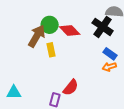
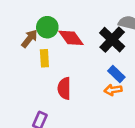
brown arrow: (37, 36) -> (29, 39), size x0.7
red semicircle: (71, 87) -> (64, 88), moved, turned 132

